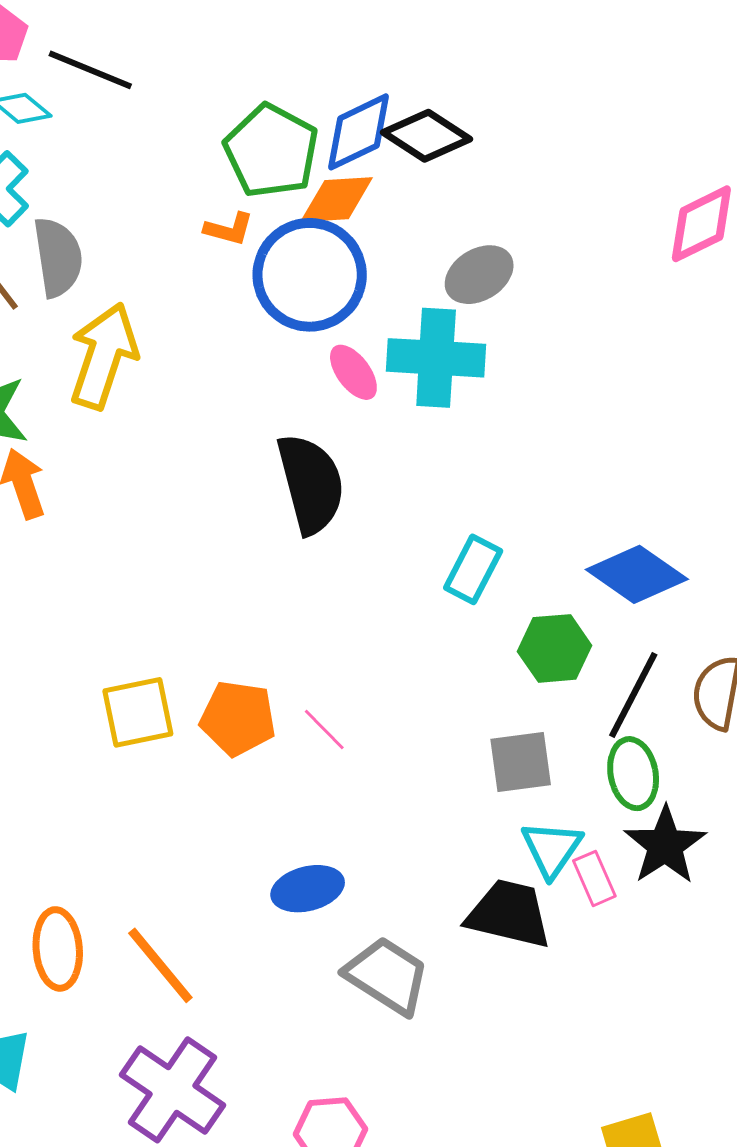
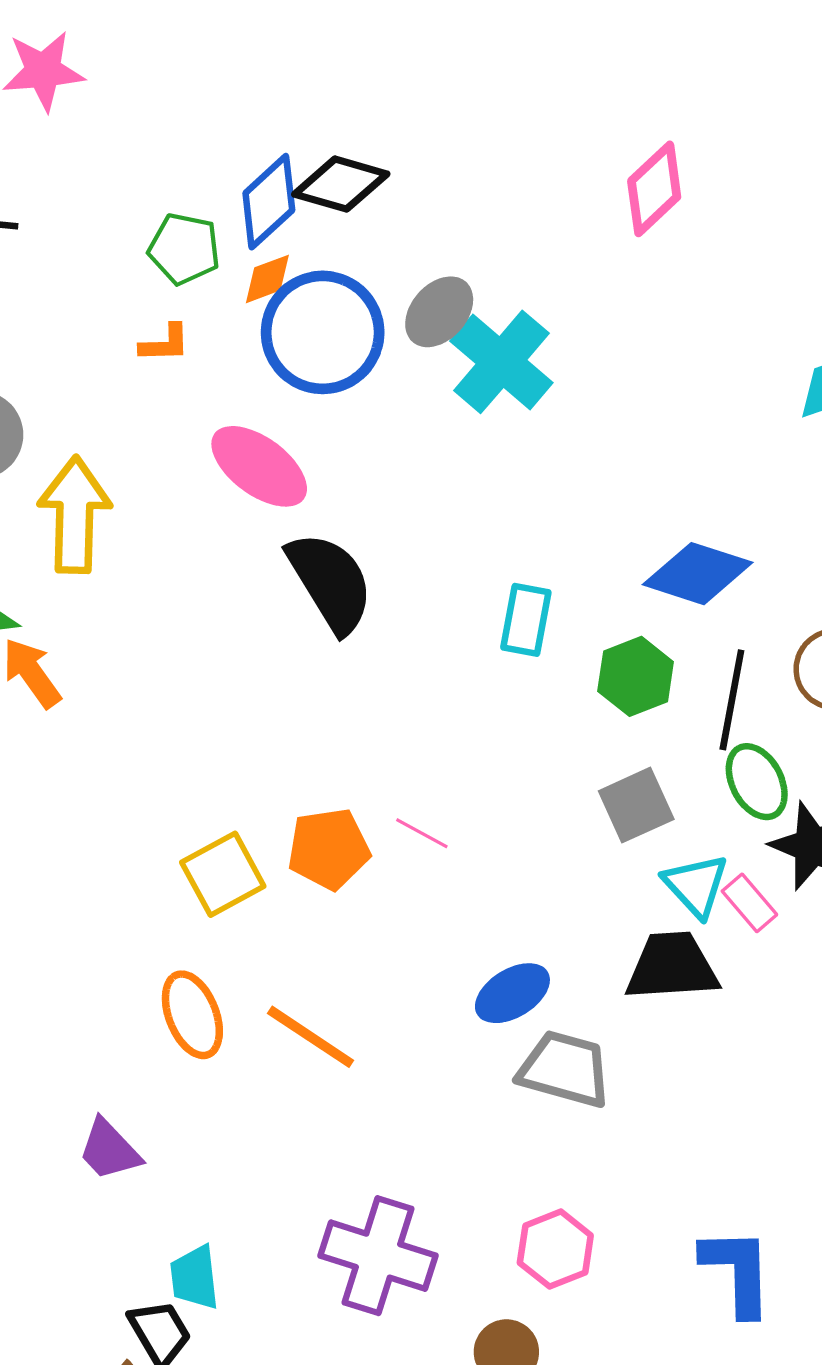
green pentagon: (271, 151) -> (184, 249), size x0.7
orange diamond: (337, 200) -> (267, 279), size x0.7
blue circle: (310, 275) -> (323, 332), moved
cyan cross: (436, 358) -> (501, 362), moved, turned -36
pink ellipse: (353, 372) -> (259, 466), moved, size x1.6
blue ellipse: (308, 889) -> (512, 993), moved
orange ellipse: (58, 949) -> (192, 1015), moved
orange line: (160, 965) -> (311, 1037), moved

